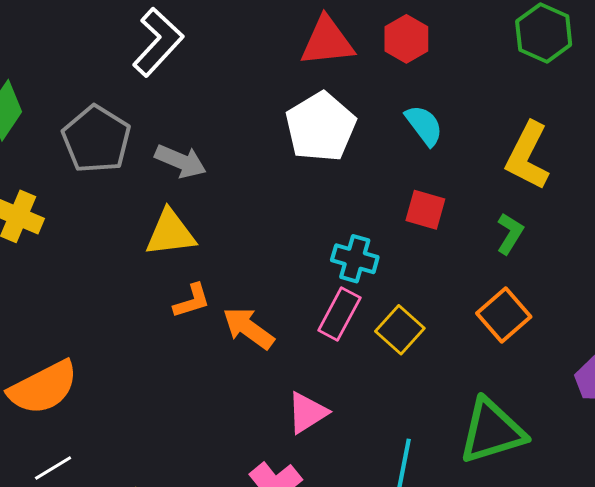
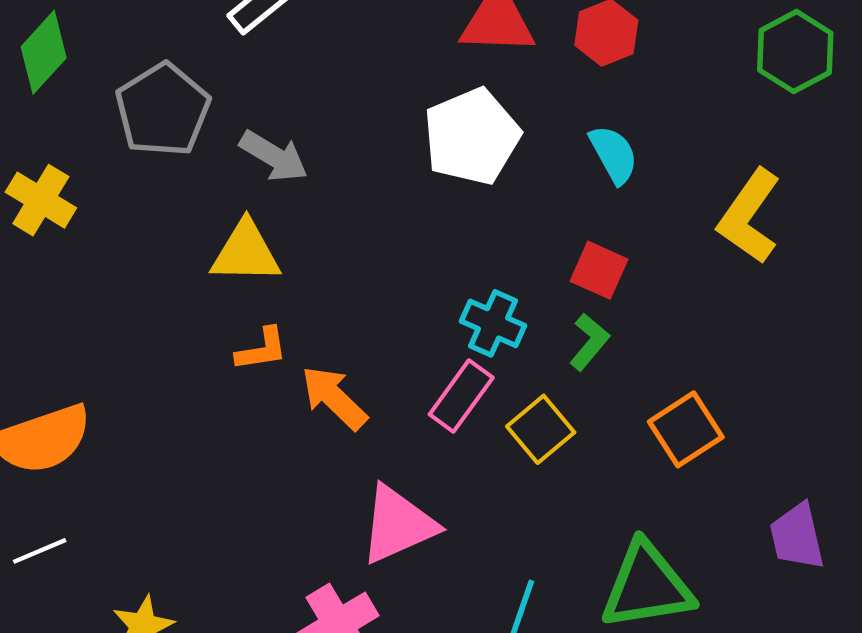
green L-shape: (510, 234) -> (589, 342), moved
pink triangle: (307, 413) -> (398, 525), size x1.4

